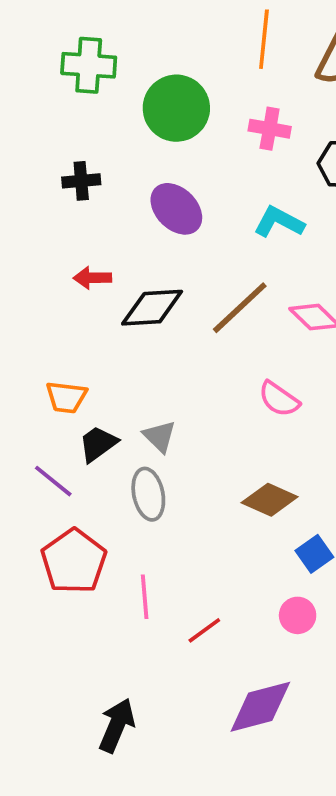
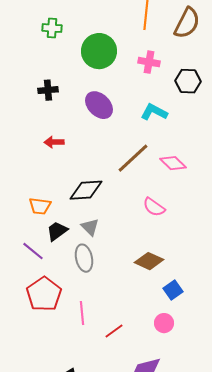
green cross: (89, 65) -> (52, 28), size x0.7
black diamond: (152, 308) -> (86, 190), moved

